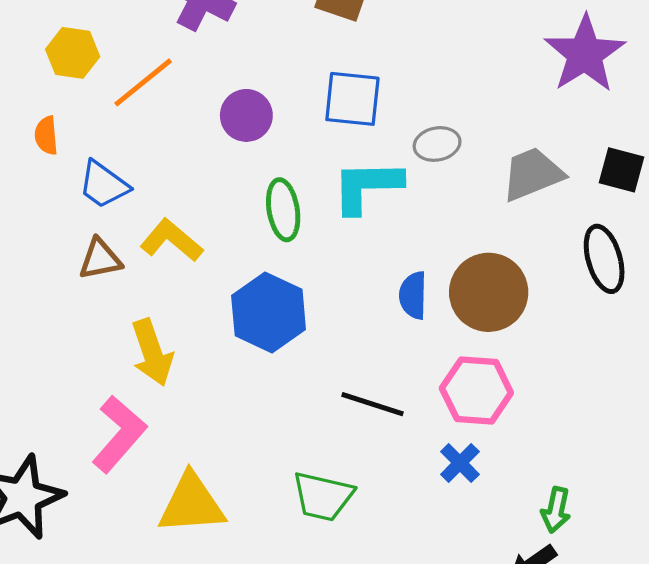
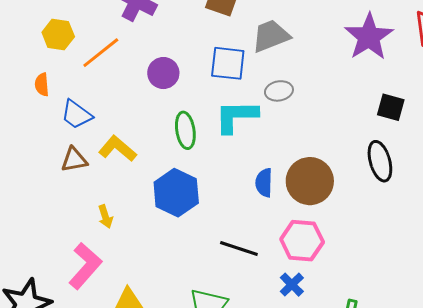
gray trapezoid: (532, 174) -> (271, 36), moved
yellow arrow: (152, 352) -> (105, 217), size x0.6

